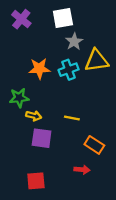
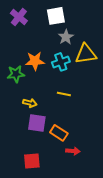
green star: (19, 98) -> (16, 74), moved
yellow line: (72, 118) -> (64, 94), moved
orange rectangle: (94, 145) -> (59, 133), moved

